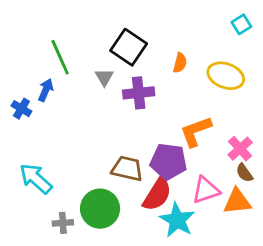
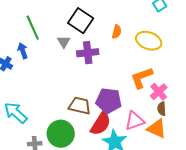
blue arrow: (46, 90) -> (23, 51), turned -42
orange L-shape: (196, 131) -> (142, 78), moved
brown semicircle: (244, 173) -> (162, 109), turned 32
orange triangle: (237, 201) -> (157, 129), turned 30

